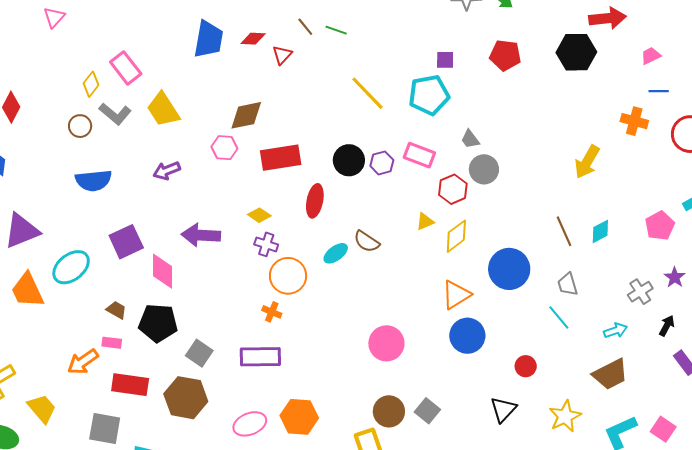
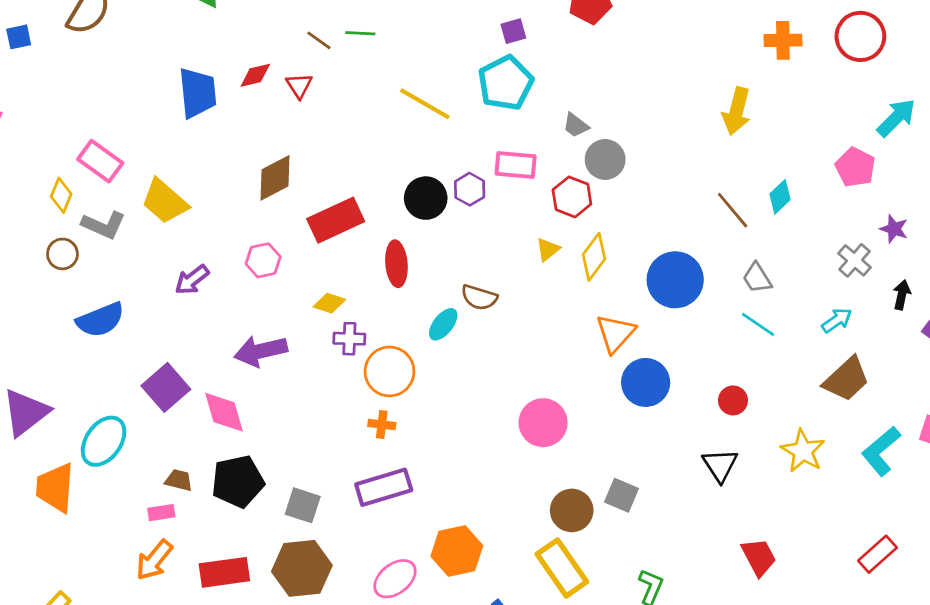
pink hexagon: (224, 148) -> (263, 260), moved
orange trapezoid: (27, 290) -> (55, 488), turned 45
pink rectangle: (112, 343) -> (161, 513), moved

